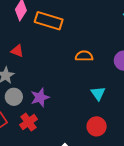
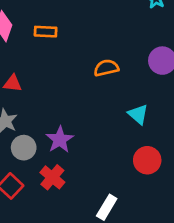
orange rectangle: (49, 21) -> (46, 32), size x0.6

